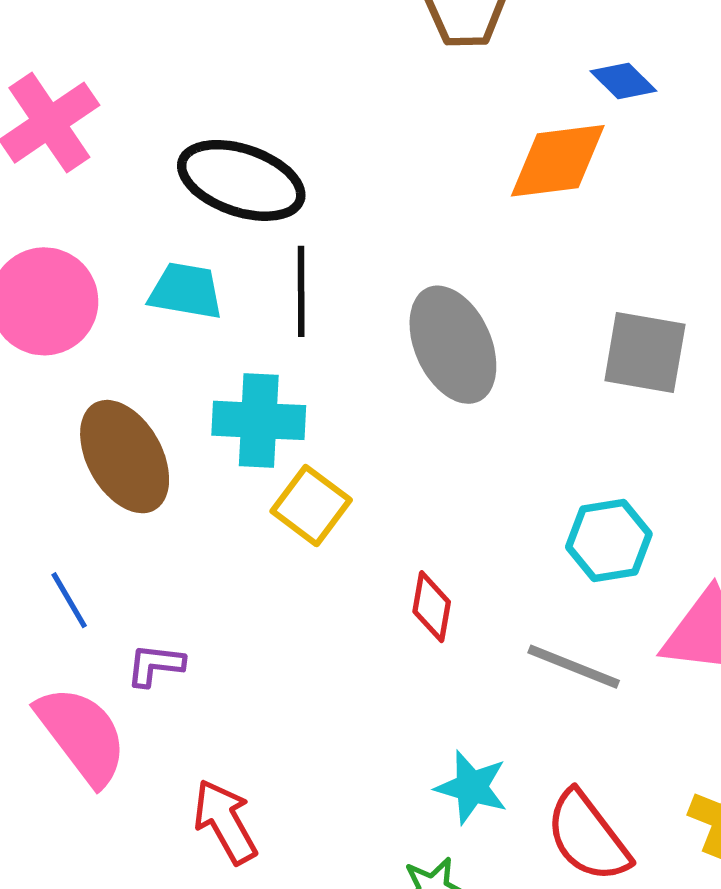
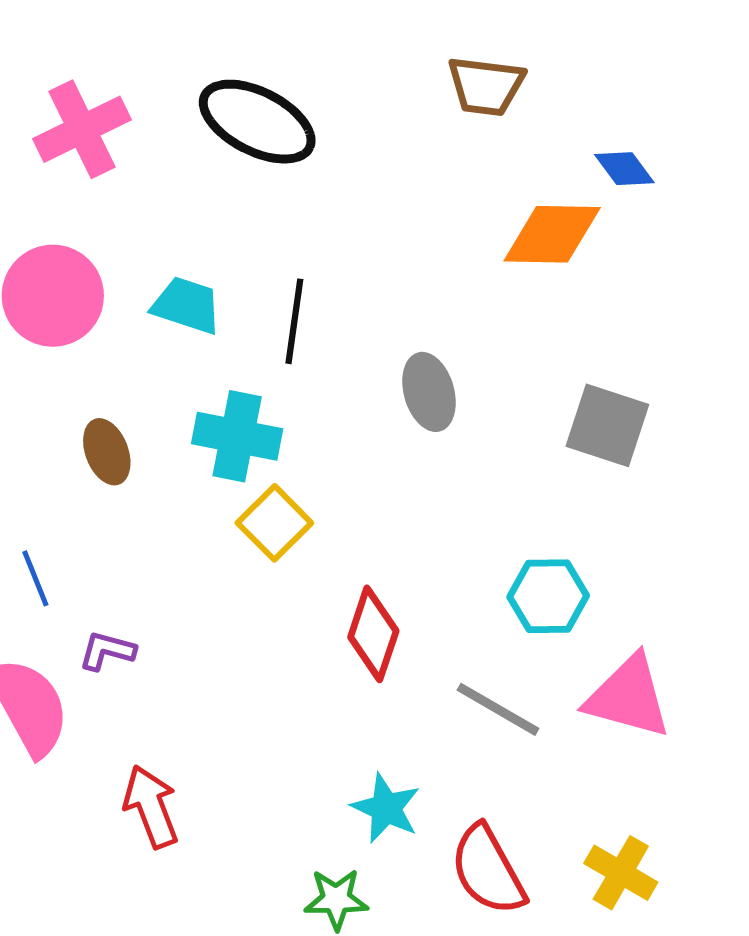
black ellipse: (241, 180) -> (257, 122), moved
gray ellipse: (453, 345) -> (429, 392), size x0.7
brown ellipse: (125, 457) -> (107, 452), size x0.6
red diamond: (432, 607) -> (373, 634), size x1.4

